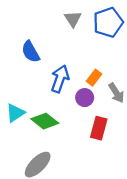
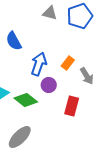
gray triangle: (73, 19) -> (50, 13), turned -42
purple circle: (85, 98) -> (49, 85), moved

